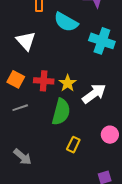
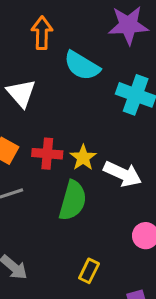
white arrow: (94, 94) -> (123, 174), turned 60
yellow rectangle: (73, 145) -> (89, 271), moved

